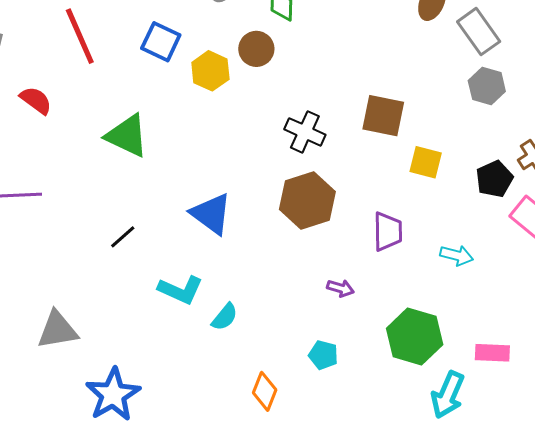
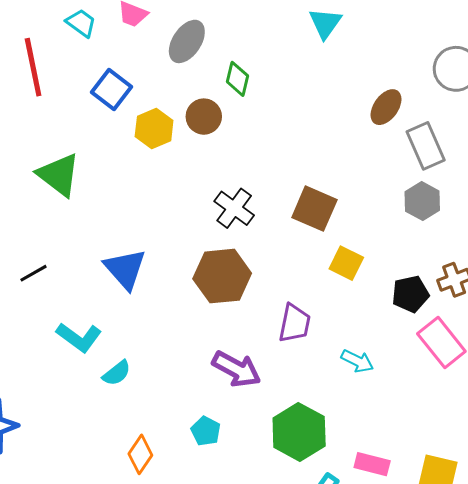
purple arrow: (340, 288) -> (236, 369), size x1.8

